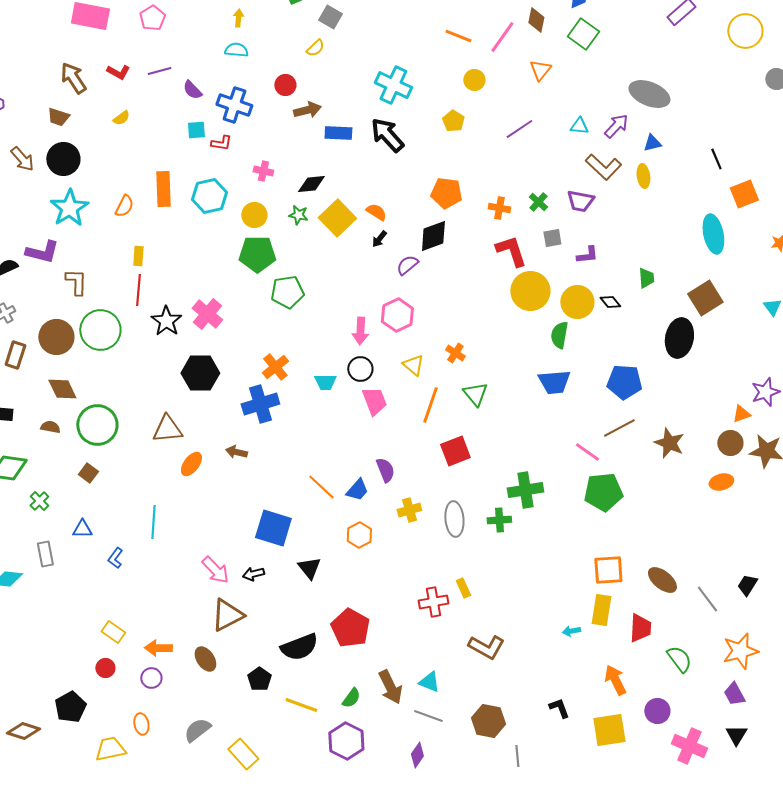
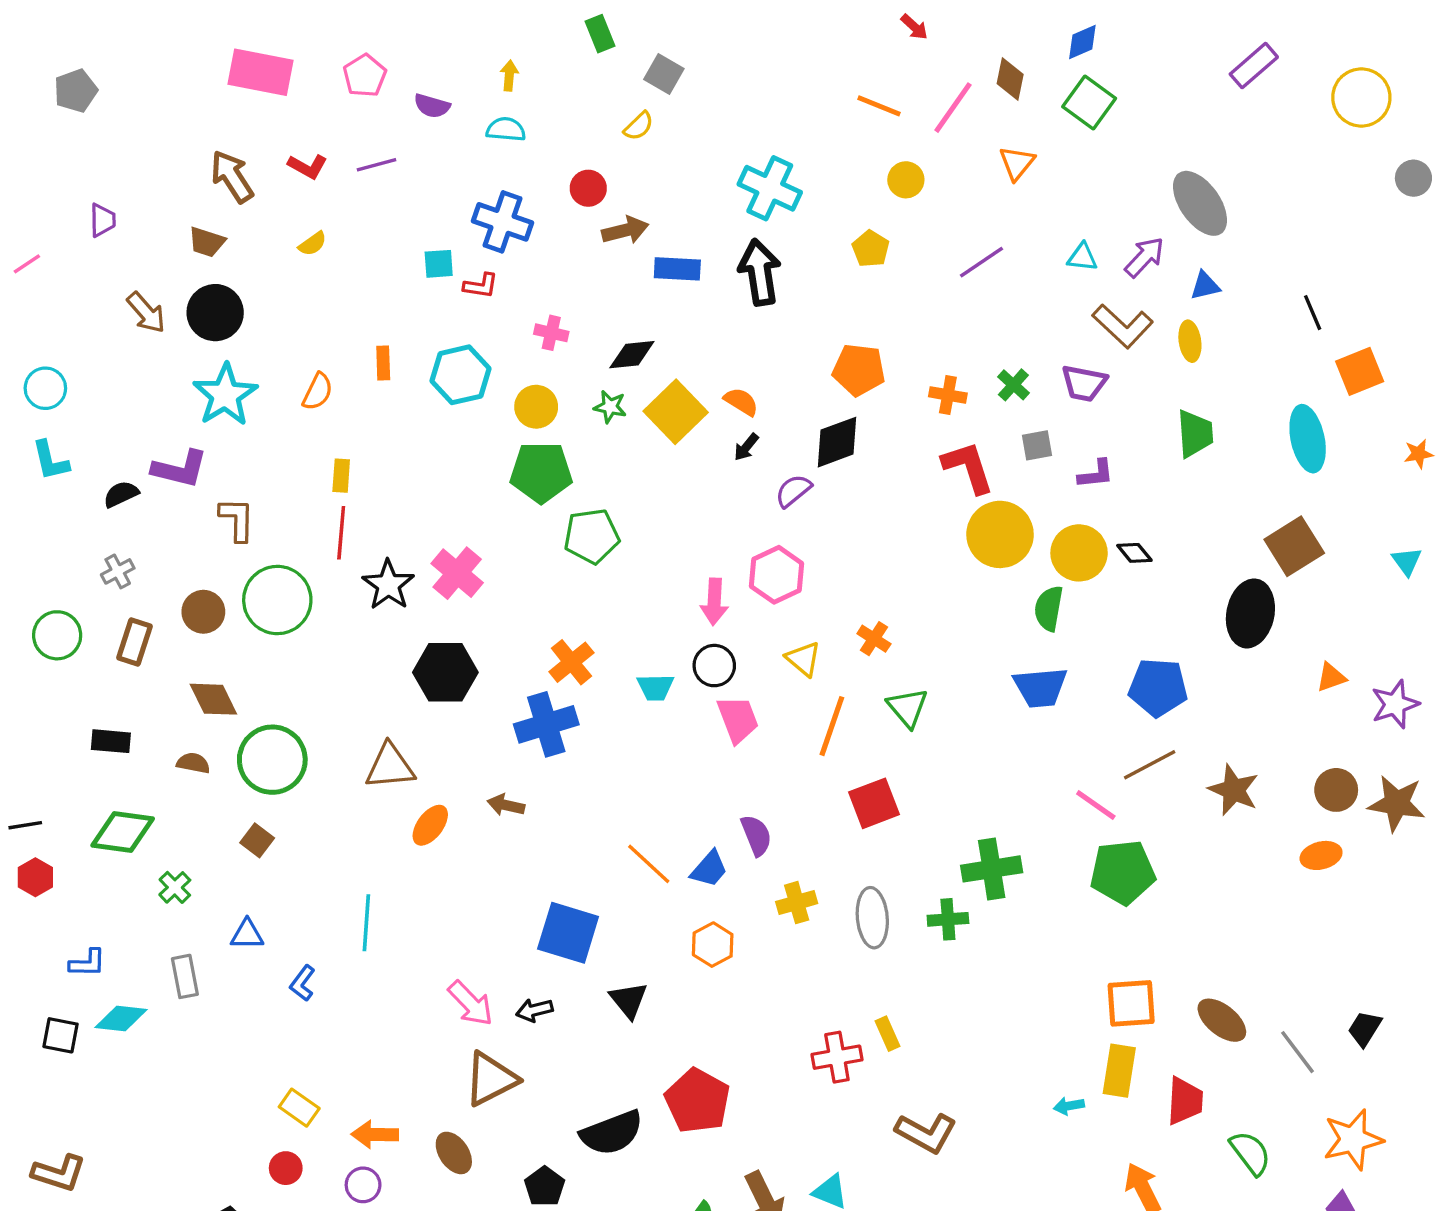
purple semicircle: (192, 90) -> (432, 106), moved, turned -30
gray ellipse: (649, 94) -> (1200, 203), turned 33
black arrow: (387, 135) -> (760, 272), turned 33
orange rectangle: (163, 189) -> (383, 363), size x0.6
green trapezoid: (646, 278) -> (1195, 434), moved, size x1.4
brown circle: (56, 337) -> (203, 612), size x0.7
orange triangle: (741, 414) -> (1331, 677), moved

